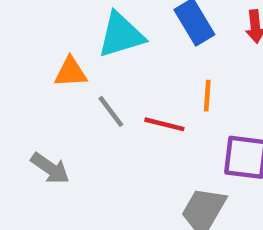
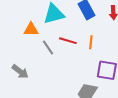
red line: (164, 124) -> (68, 41), moved

